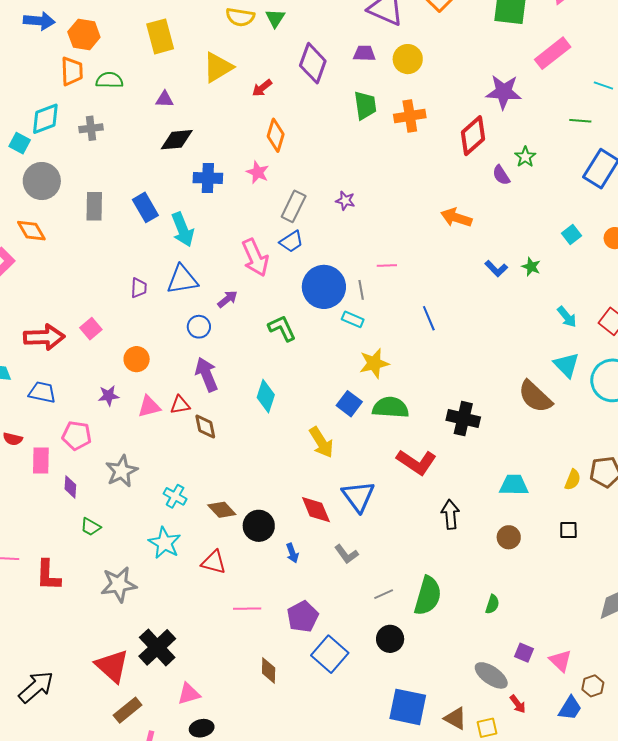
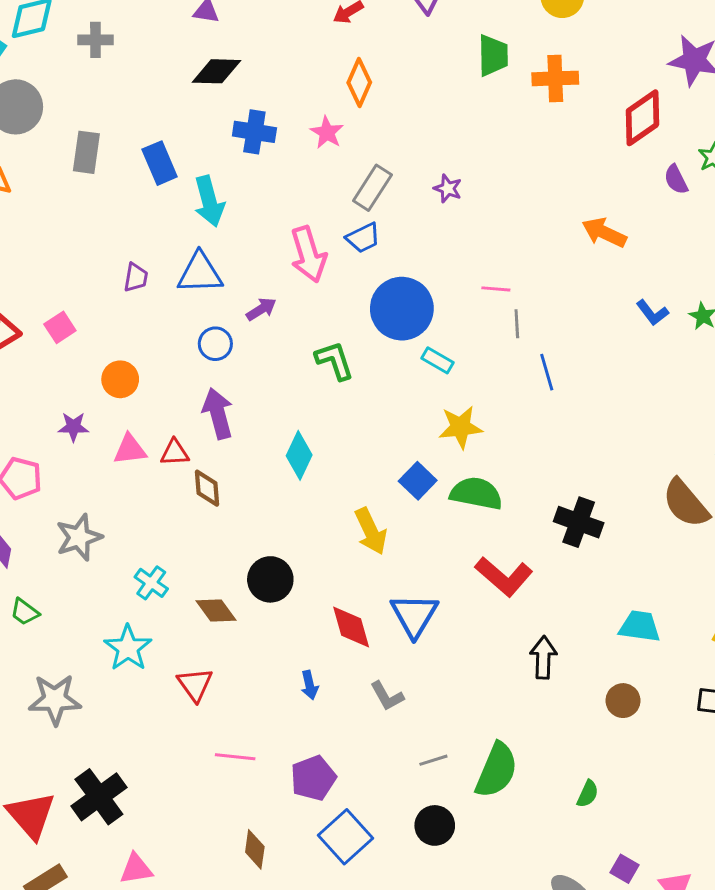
gray line: (361, 290) -> (517, 324), moved
black circle: (259, 526) -> (270, 579), moved
red triangle: (214, 562) -> (195, 684), turned 32

